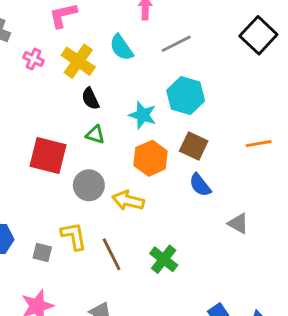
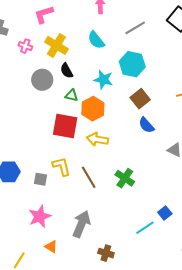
gray line: (176, 44) -> (135, 28), moved
cyan semicircle: (121, 47) -> (96, 40), moved
brown square: (194, 146) -> (140, 99), turned 30
red square: (48, 156) -> (65, 126), moved
orange hexagon: (151, 158) -> (93, 109), moved
gray circle: (89, 185) -> (42, 80), moved

